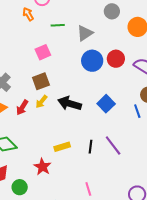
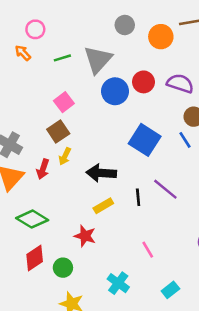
gray triangle: (85, 33) -> (98, 60), size x1.4
pink square: (43, 52) -> (64, 102), moved
black arrow: (70, 103) -> (101, 173), moved
blue square: (106, 104) -> (145, 140), size x1.4

